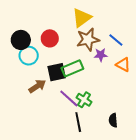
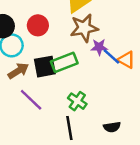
blue line: (116, 40) -> (112, 57), moved
brown arrow: (37, 86) -> (18, 71), moved
purple line: (69, 99) -> (31, 100), moved
black semicircle: (113, 120) -> (112, 127), turned -96

